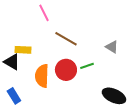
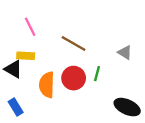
pink line: (44, 13) -> (30, 27), moved
green line: (87, 66) -> (97, 74), turned -56

